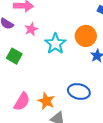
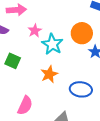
pink star: (31, 29) -> (35, 31), moved
orange star: (46, 101) -> (49, 74), moved, turned 30

